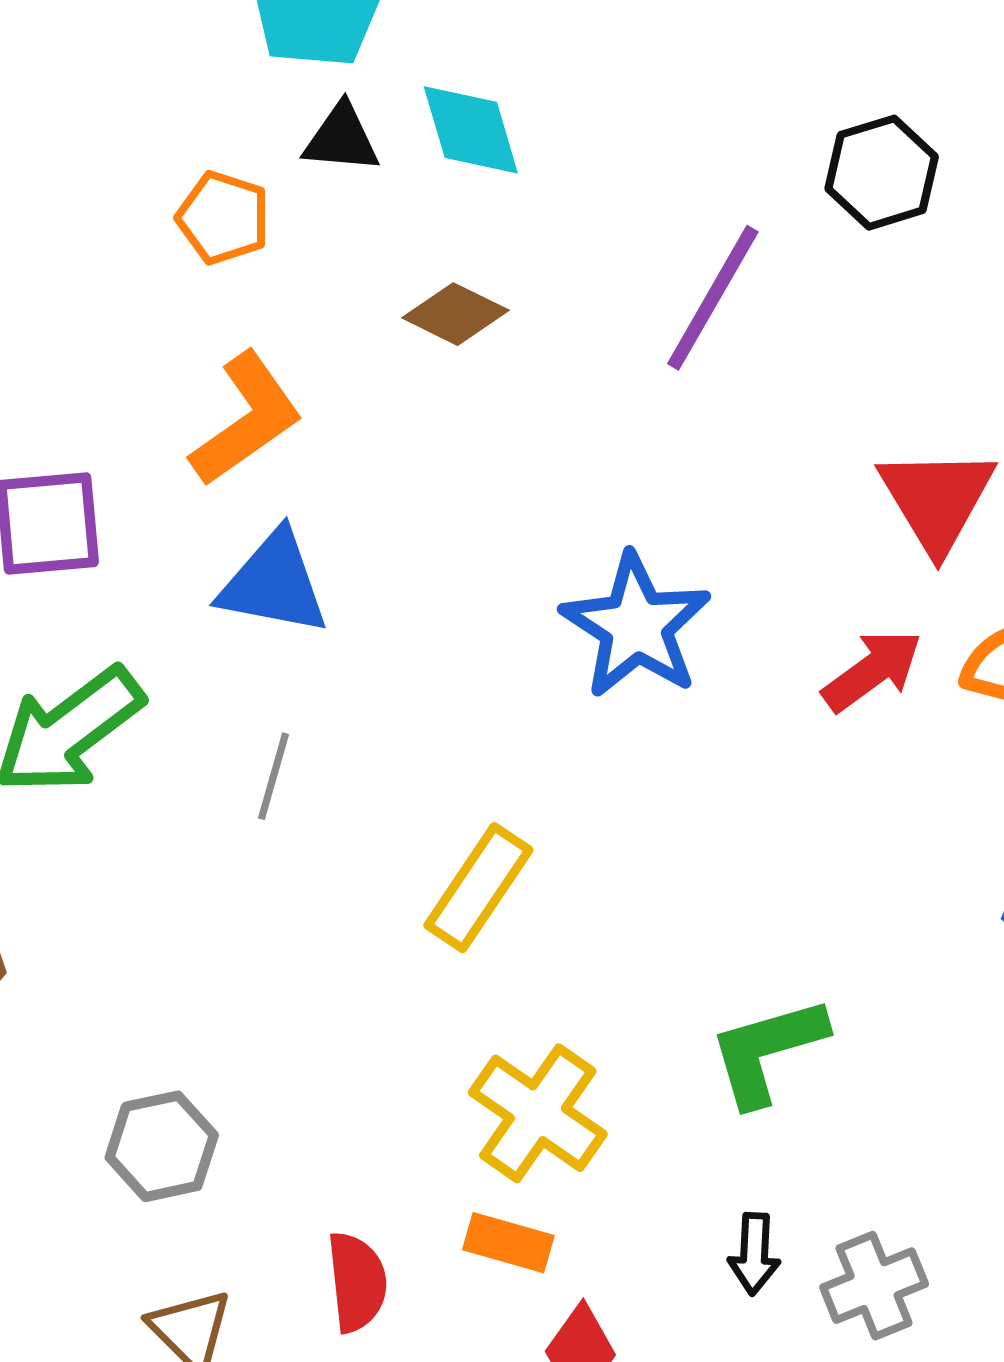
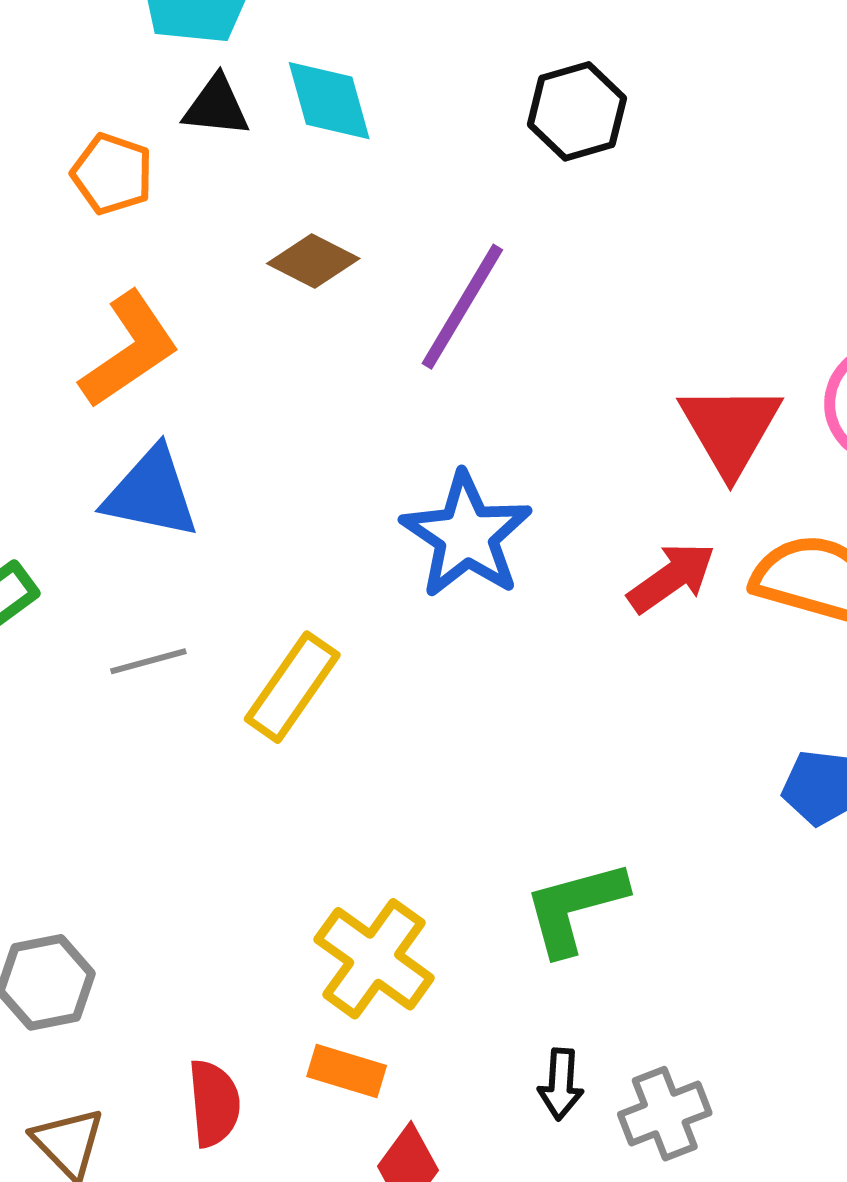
black hexagon: (882, 173) -> (577, 111), moved
purple line: (713, 298) -> (462, 307), moved
gray line: (274, 776) -> (148, 661), turned 58
yellow rectangle: (478, 888) -> (292, 687), moved

